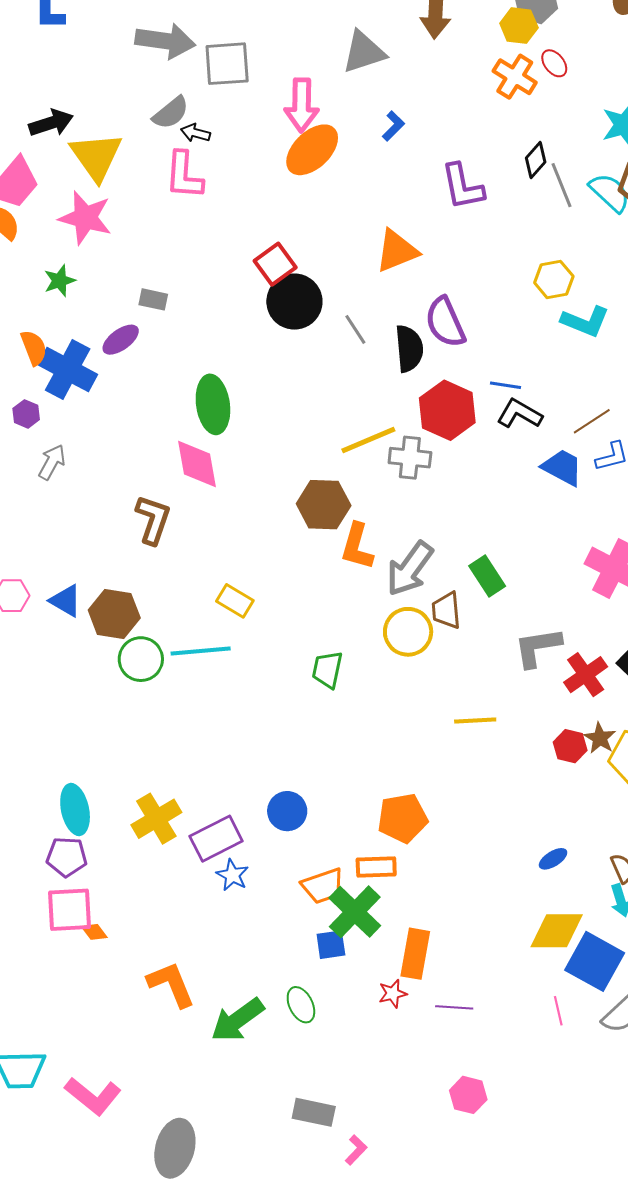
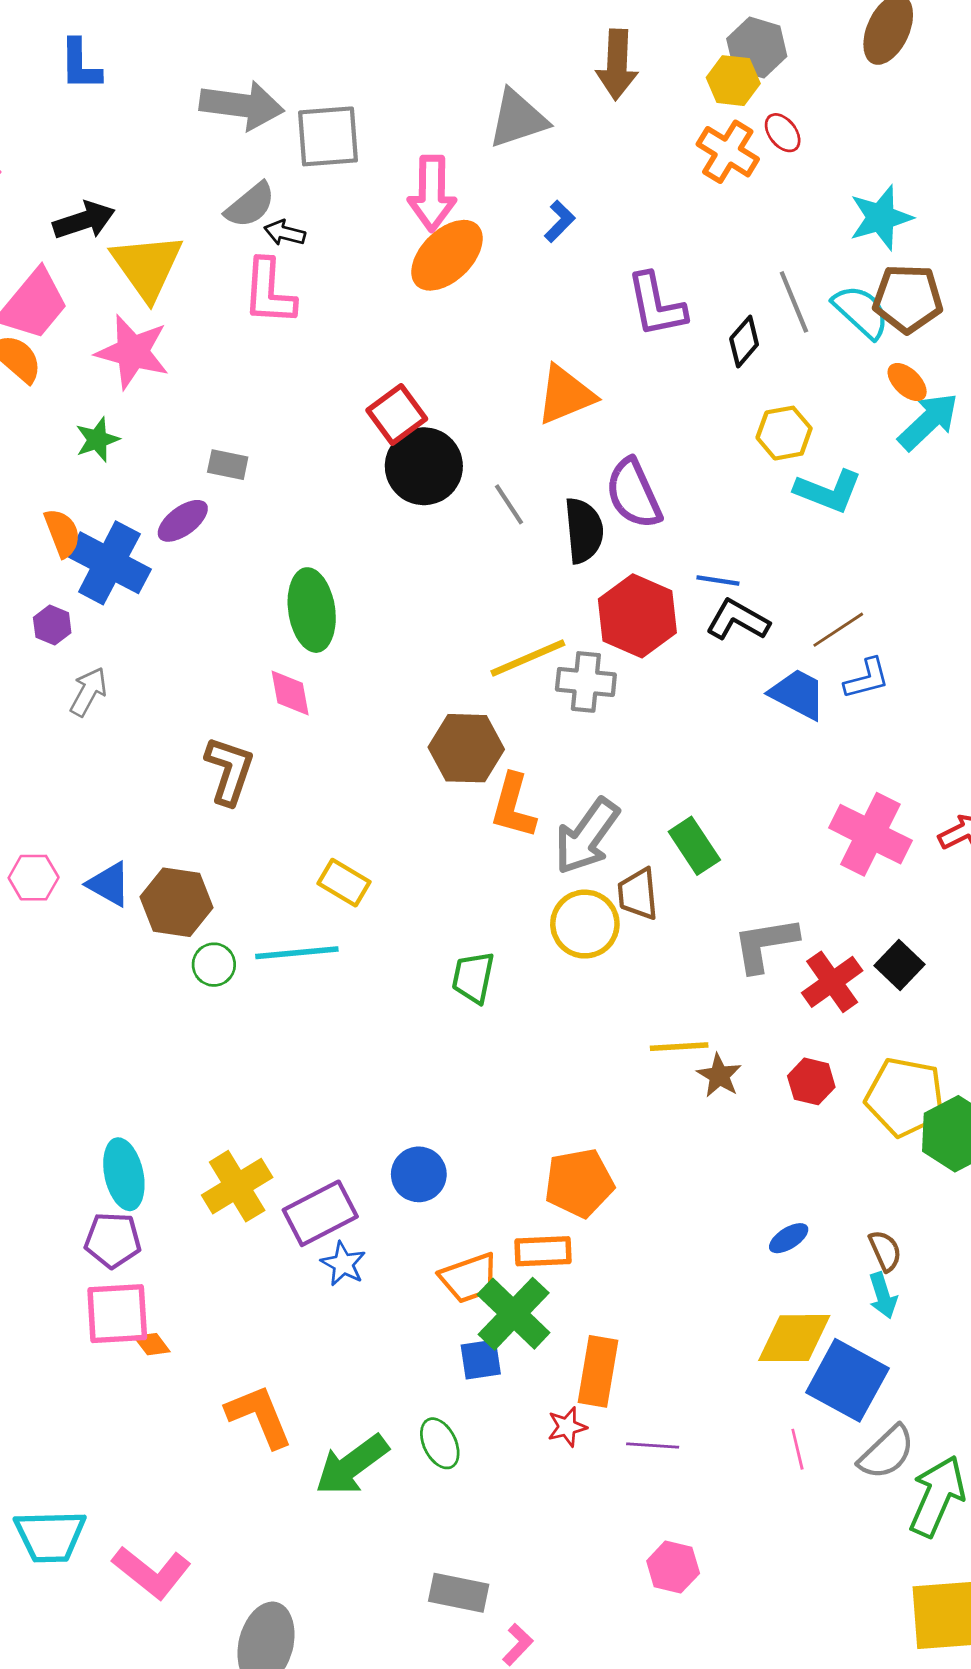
black diamond: (536, 160) -> (744, 342), moved
pink diamond: (197, 464) -> (290, 693), size x0.7
green circle: (141, 659) -> (214, 965), size x0.7
brown star: (600, 738) -> (719, 1076), moved

